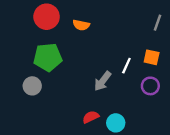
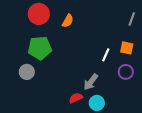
orange semicircle: (81, 25) -> (68, 21), turned -72
gray arrow: (103, 81) -> (91, 82), moved

